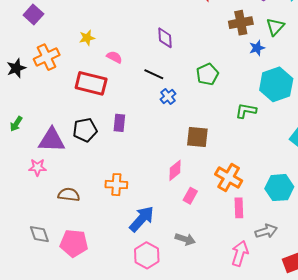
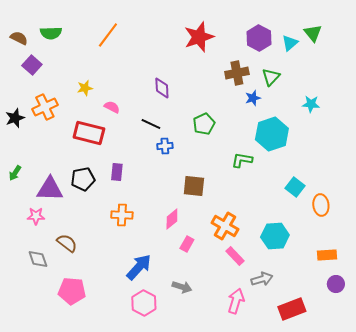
blue cross: (168, 97) -> (165, 146), turned 35
orange cross: (116, 185) -> (122, 215), moved
brown semicircle: (69, 195) -> (67, 243), turned 30
pink rectangle: (239, 208) -> (235, 256), turned -42
gray diamond: (39, 234) -> (38, 259), moved

